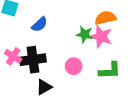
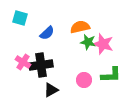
orange semicircle: (105, 18) -> (80, 27), moved
pink circle: (74, 66) -> (84, 80), moved

